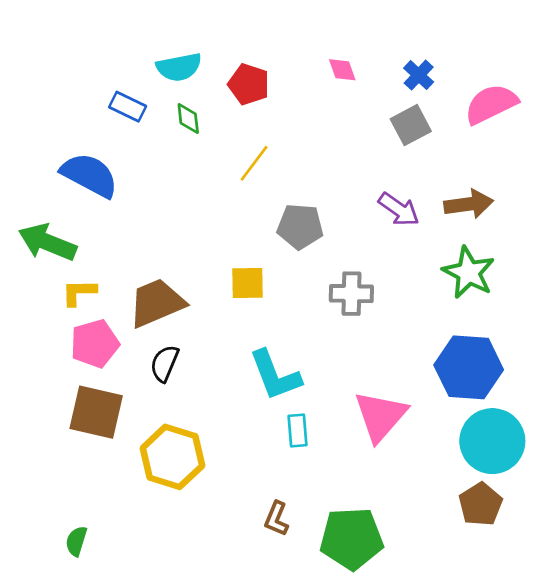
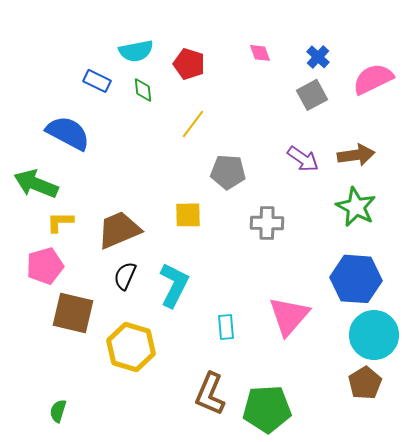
pink pentagon: (95, 344) -> (45, 266), moved
cyan L-shape: (275, 375) -> (174, 285), moved, turned -132
brown L-shape: (276, 519) -> (210, 394), size x1.6

